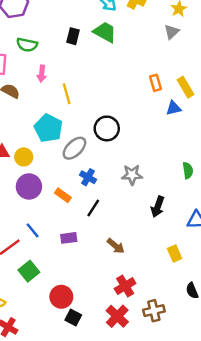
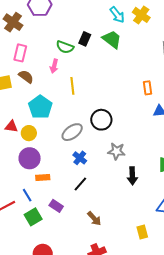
green semicircle: (27, 45) -> (65, 47), moved
cyan pentagon: (48, 128) -> (40, 107), moved
gray star: (132, 175) -> (117, 151), moved
orange rectangle: (63, 195) -> (43, 178), moved, turned -48
black arrow: (158, 207) -> (132, 176), moved, turned -30
purple rectangle: (69, 238) -> (56, 206), turned 32
green square: (29, 271) -> (33, 217), moved

